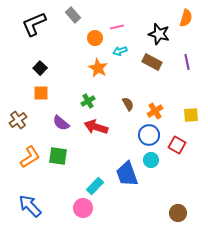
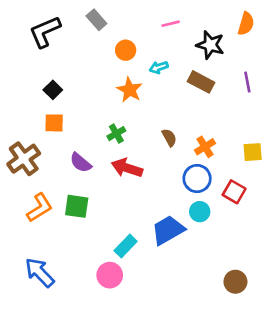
pink line: (117, 27) -> (171, 24), moved
brown cross: (18, 120) -> (24, 159), size x1.4
blue trapezoid: (127, 174) -> (168, 230), turned 80

